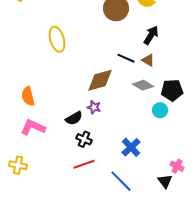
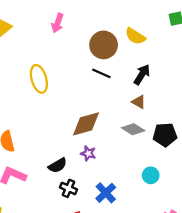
black line: (126, 58) -> (101, 73), moved
purple star: (94, 107) -> (88, 153), moved
cyan circle: (160, 110) -> (151, 175), moved
blue cross: (131, 147) -> (106, 193), moved

